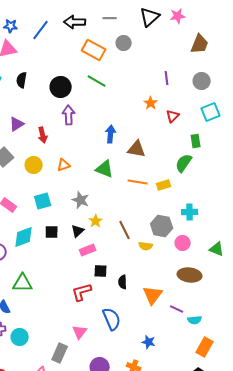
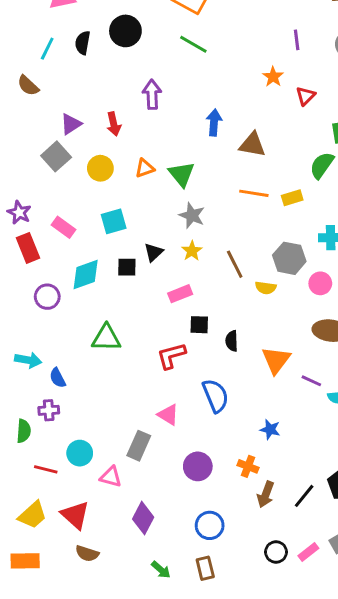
black circle: (61, 87) -> (125, 31), moved
purple triangle: (17, 124) -> (71, 124), moved
green triangle: (105, 169) -> (182, 174), moved, turned 30
gray star: (81, 200) -> (192, 215), moved
black triangle: (78, 231) -> (154, 252), moved
green triangle: (23, 283) -> (106, 338), moved
pink triangle: (80, 332) -> (168, 415), turned -35
cyan circle: (20, 337) -> (80, 453), moved

